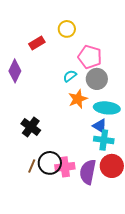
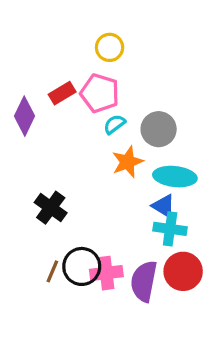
red rectangle: (37, 43) -> (62, 93), moved
pink pentagon: (90, 57) -> (100, 93), moved

